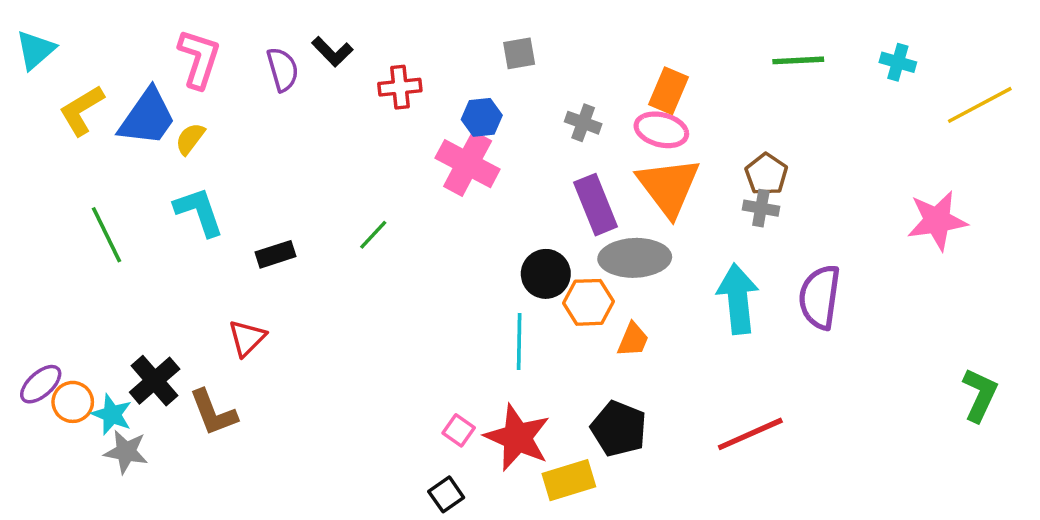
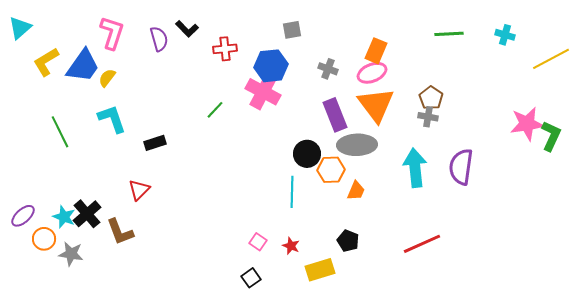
blue hexagon: (482, 117) -> (271, 66), size x1.5
pink ellipse: (661, 130) -> (372, 73), turned -36
green line: (373, 235) -> (215, 110), moved
green L-shape: (980, 395) -> (551, 136), moved
orange circle: (73, 402) -> (44, 239), moved
cyan star: (112, 414) -> (64, 217), moved
black pentagon: (619, 429) -> (348, 241), size x0.7
red star: (517, 438) -> (291, 246), size x0.5

